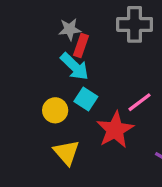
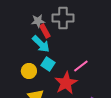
gray cross: (135, 24) -> (63, 18), moved
red rectangle: (81, 45) -> (45, 31), turned -48

